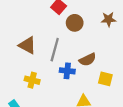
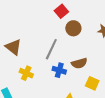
brown triangle: (27, 45) -> (13, 47), moved

